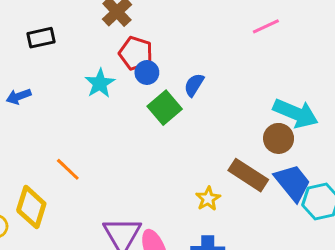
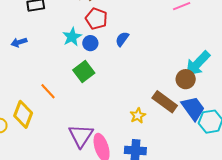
blue circle: (147, 73) -> (90, 43), moved
blue semicircle: (194, 85) -> (122, 39), moved
green square: (165, 108) -> (84, 72), moved
cyan arrow: (296, 113) -> (198, 64), turned 108

